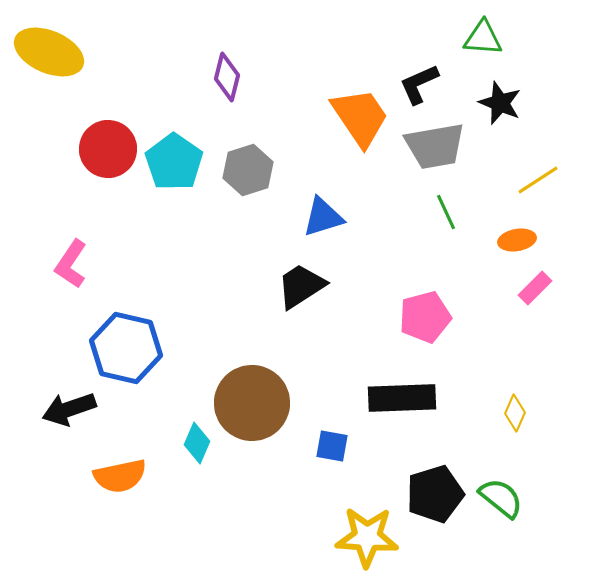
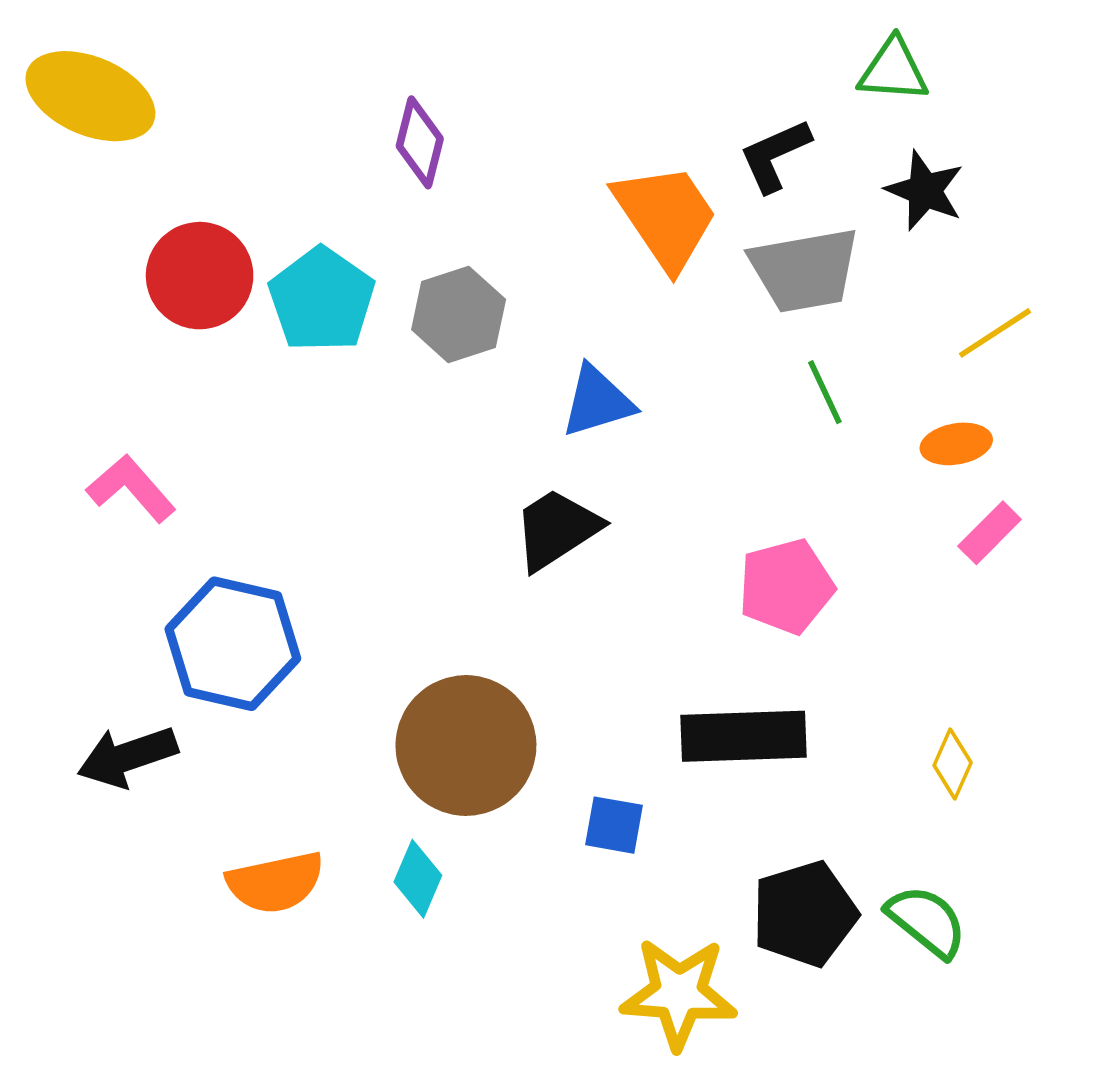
pink L-shape: (71, 264) -> (131, 488), turned 105
cyan diamond: (197, 443) -> (418, 879), moved
orange semicircle: (120, 476) -> (275, 882), moved

